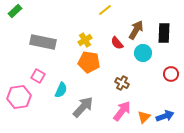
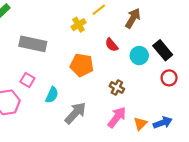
brown arrow: (136, 30) -> (133, 18), moved
black rectangle: (164, 33) -> (163, 50), moved, turned -42
yellow cross: (85, 40) -> (79, 25), moved

